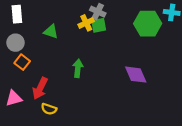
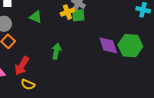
green hexagon: (148, 24) -> (130, 46), moved
purple diamond: (136, 75) -> (108, 45), moved

